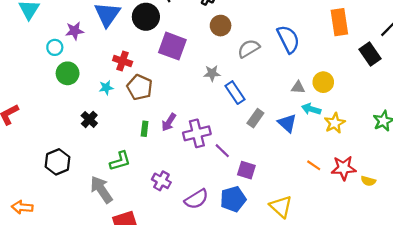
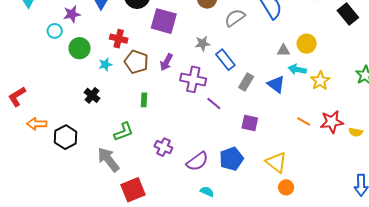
green circle: (68, 73) -> (80, 48), moved
purple arrow: (169, 122) -> (166, 62), moved
purple cross: (197, 133) -> (193, 79), moved, turned 30
purple line: (222, 151) -> (214, 104), moved
purple square: (246, 170) -> (250, 123), moved
orange arrow: (22, 207) -> (37, 124), moved

